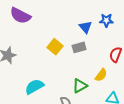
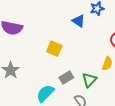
gray rectangle: (79, 47) -> (66, 78), moved

